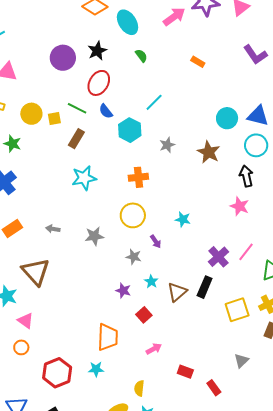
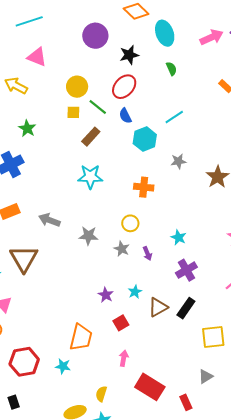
purple circle: (63, 58) -> (95, 36), moved
yellow circle: (31, 114) -> (77, 87), moved
yellow circle: (133, 215) -> (130, 223), size x0.7
gray arrow: (53, 229) -> (49, 220), size x1.5
gray star: (134, 257) -> (122, 249), moved
purple cross: (218, 257) -> (186, 270), moved
pink arrow: (154, 349) -> (124, 358), turned -63
gray triangle: (241, 361) -> (206, 377), moved
red rectangle: (185, 372) -> (150, 387), size x1.8
red rectangle: (214, 388) -> (186, 402), moved

